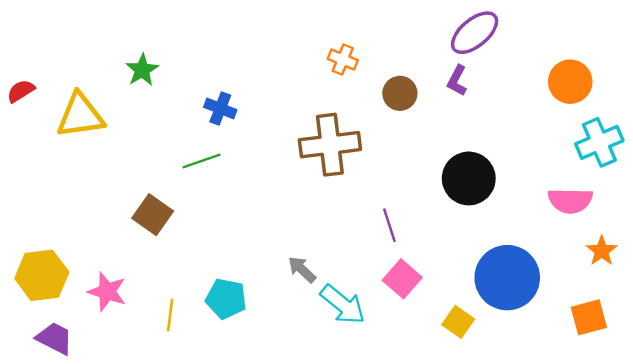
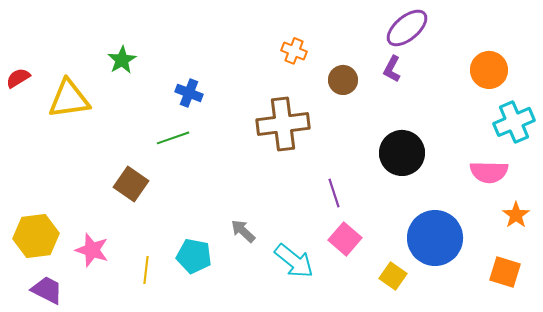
gray arrow: (302, 269) -> (243, 231), moved
orange square: (589, 317) -> (505, 272), turned 32

